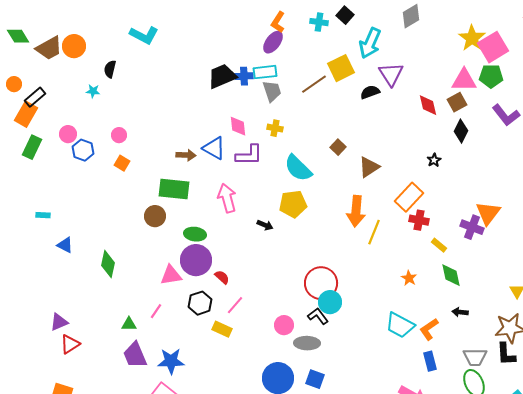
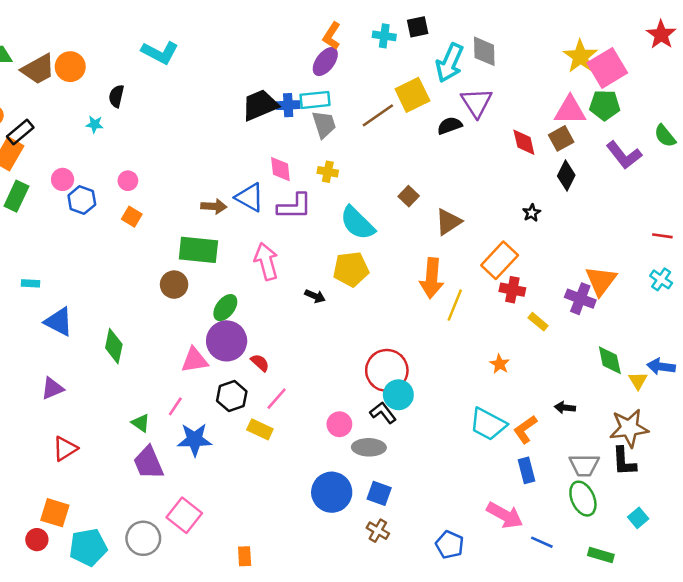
black square: (345, 15) -> (418, 27), turned 36
gray diamond: (411, 16) -> (484, 51), moved, turned -60
green ellipse: (195, 234) -> (225, 308), turned -60
blue triangle: (65, 245) -> (59, 322), size x1.4
green diamond: (451, 275) -> (610, 360), moved
purple triangle: (59, 322) -> (52, 388), moved
green triangle: (129, 324) -> (141, 423), turned 35
blue star: (171, 361) -> (195, 440), moved

